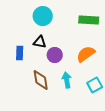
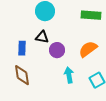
brown diamond: (41, 80) -> (22, 75), moved

